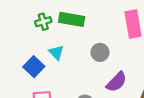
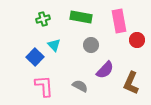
green rectangle: (72, 19) -> (81, 17), moved

